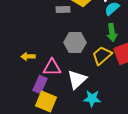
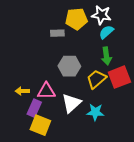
yellow arrow: (28, 56) -> (22, 91), moved
cyan star: (92, 98) -> (95, 112), moved

